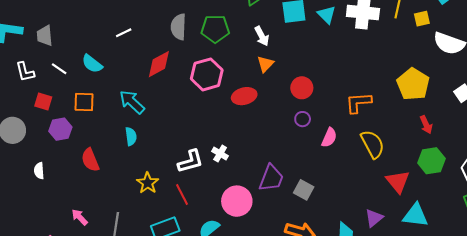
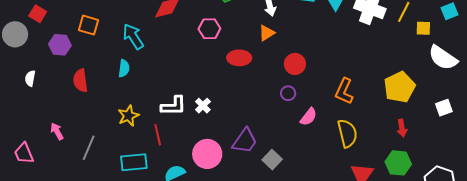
pink hexagon: (207, 74) -> (209, 29), size x0.7
red square: (43, 101) -> (38, 14), moved
orange L-shape: (358, 103) -> (344, 91), turned -76

